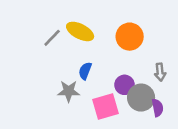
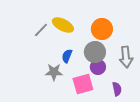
gray arrow: (160, 72) -> (126, 57), size x1.5
gray circle: (141, 98) -> (95, 52), moved
purple semicircle: (158, 108) -> (117, 89), moved

